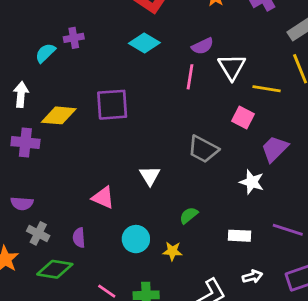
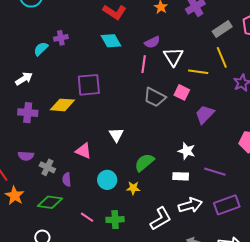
cyan diamond: (144, 43) -> (111, 41), turned 30
white arrow: (21, 94) -> (24, 79), turned 54
yellow diamond: (59, 115) -> (62, 105), moved
gray trapezoid: (203, 149) -> (155, 97), moved
white star: (252, 182) -> (187, 151), moved
green semicircle: (189, 215) -> (144, 162), size x1.5
gray cross: (38, 233) -> (47, 167), moved
white arrow: (252, 277) -> (190, 205), size x1.6

